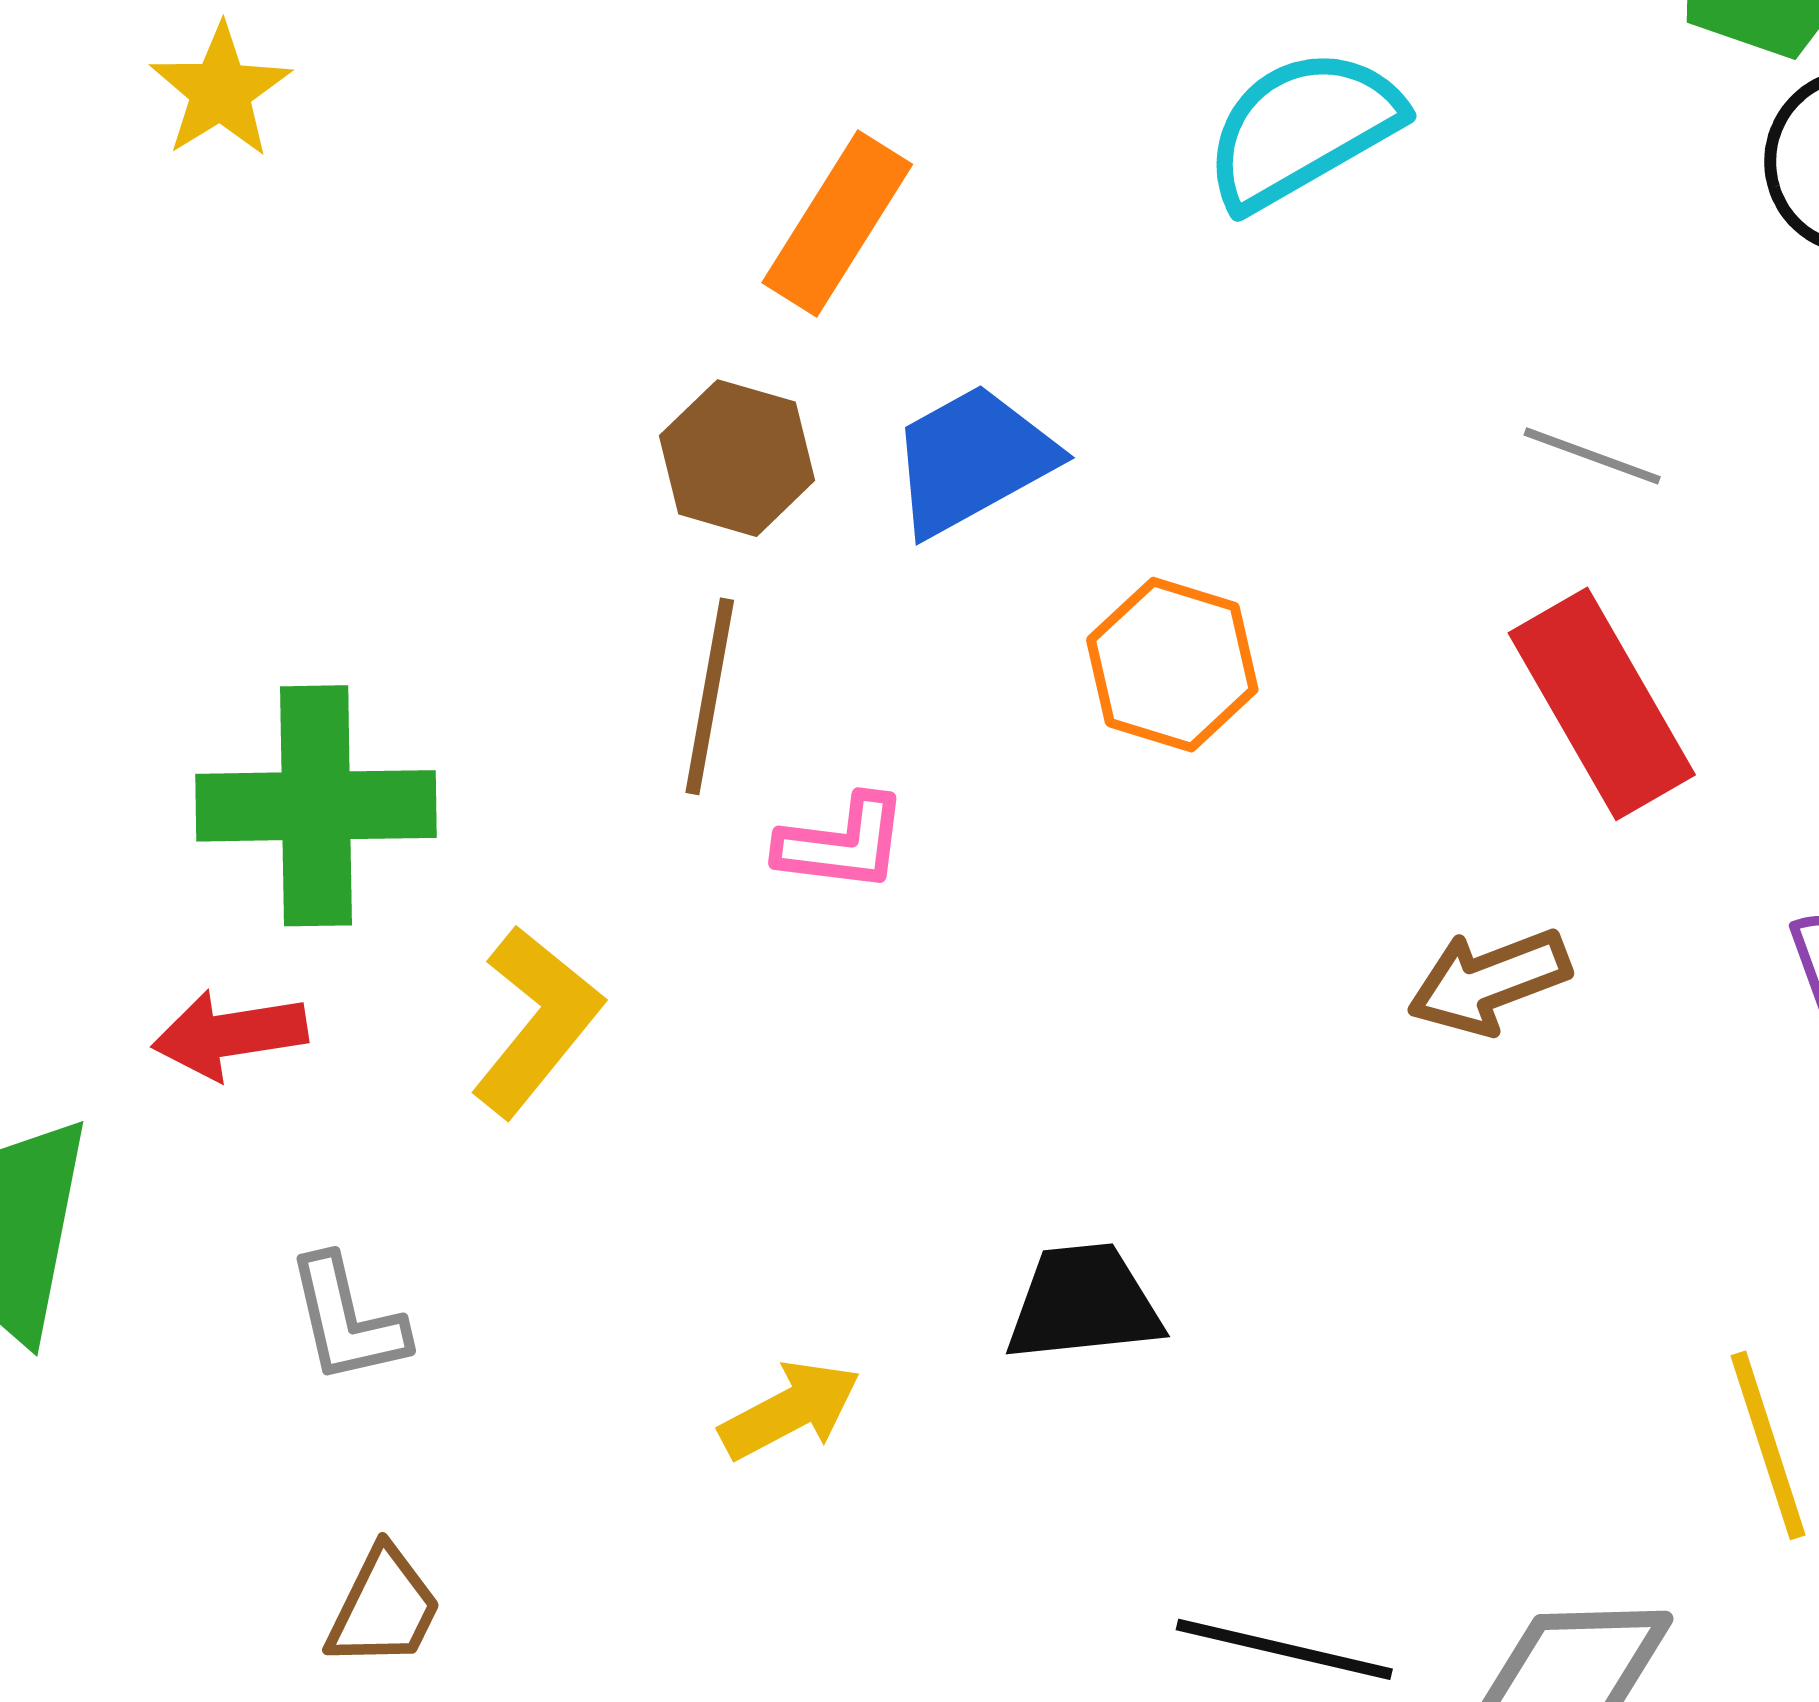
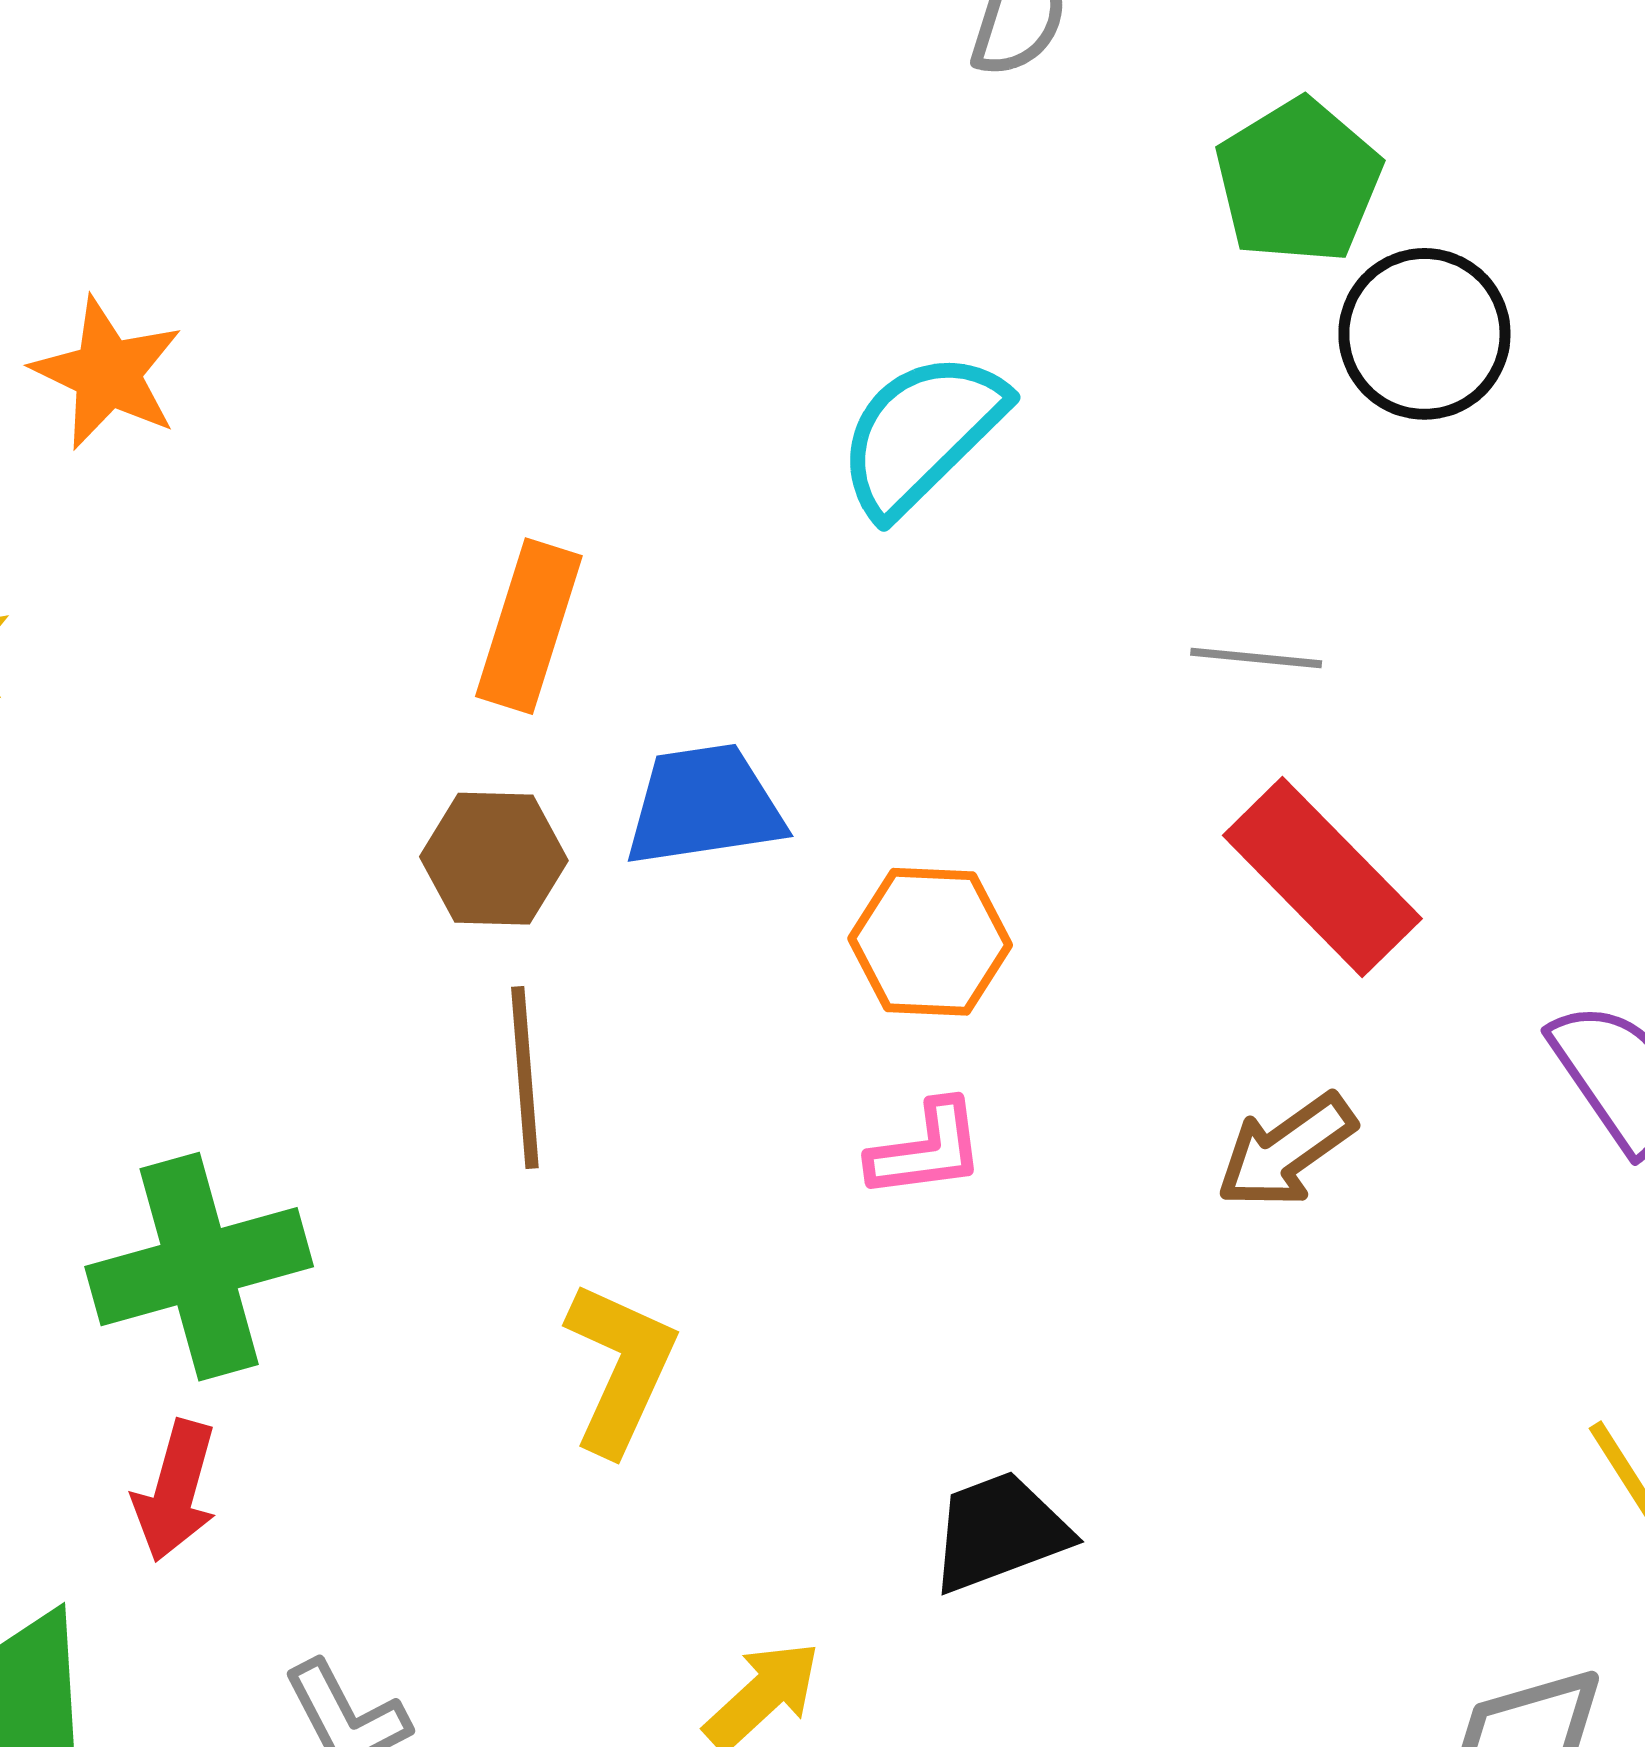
blue trapezoid: (972, 460) -> (704, 805), turned 35
pink L-shape: (842, 843) -> (927, 1149), moved
yellow L-shape: (536, 1021) -> (620, 1368), moved
red arrow: (230, 1035) -> (175, 1491), turned -51

